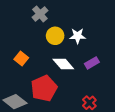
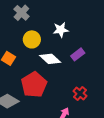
yellow circle: (55, 36) -> (32, 39), moved

